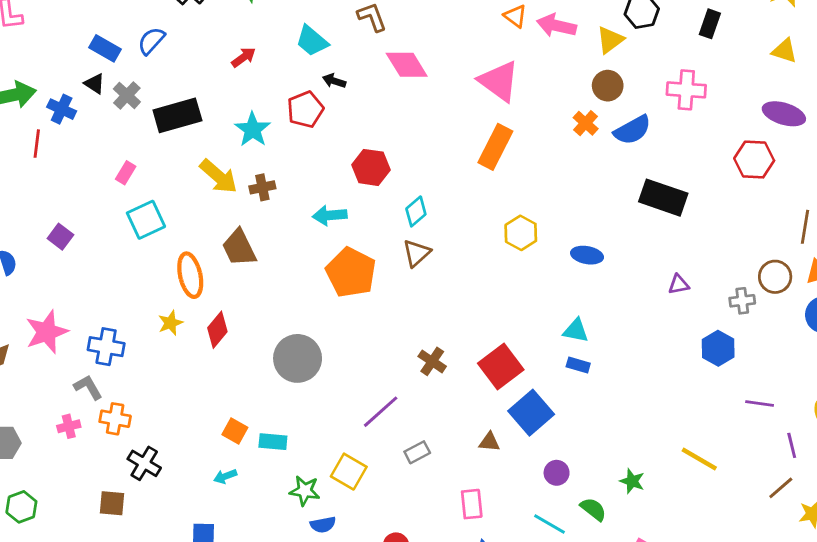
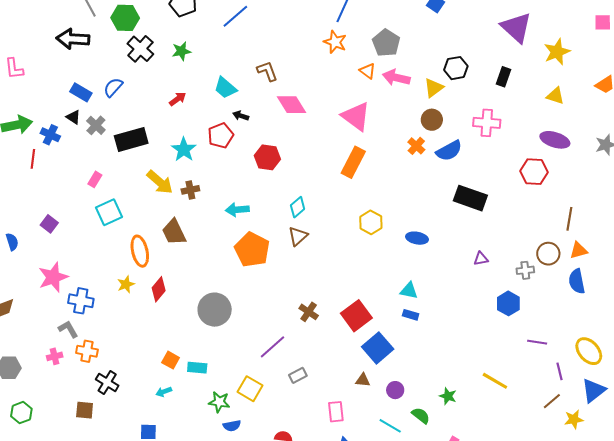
red hexagon: (371, 167) -> (267, 157), moved
pink star: (47, 332) -> (53, 277), moved
brown triangle: (489, 442) -> (363, 380), moved

